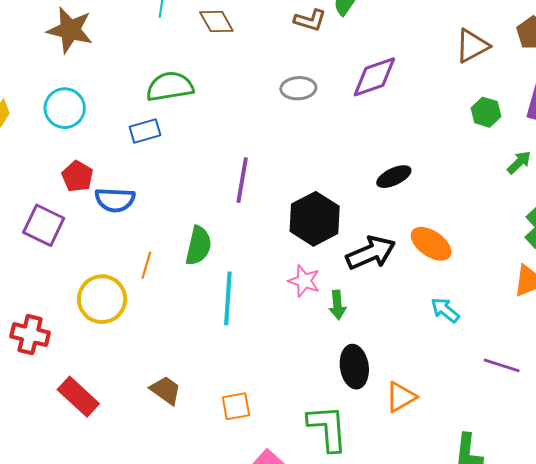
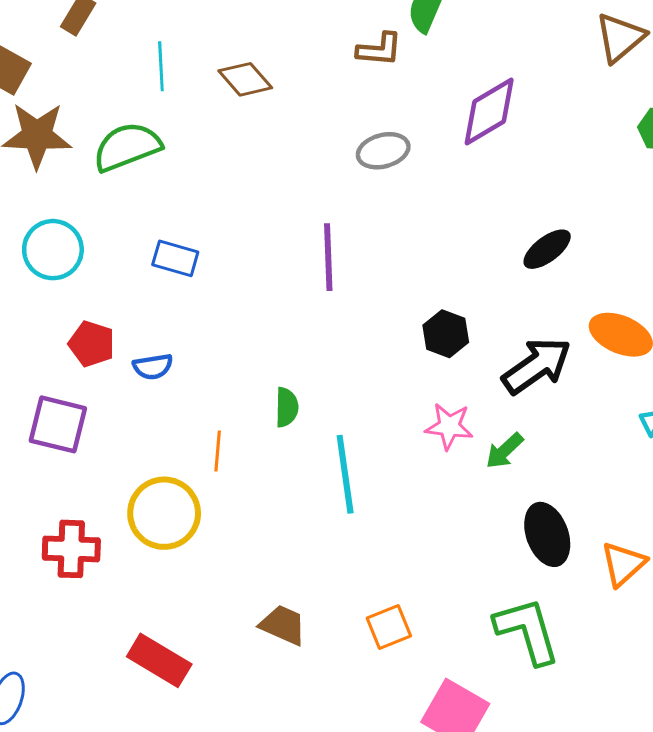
green semicircle: (170, 87) -> (127, 147), moved
blue rectangle: (145, 131) -> (175, 258), turned 44
purple line: (242, 180) -> (328, 257), moved
blue semicircle: (115, 200) -> (153, 367), size x0.7
black hexagon: (315, 219) -> (446, 334), size x0.6
green semicircle: (198, 246) -> (287, 407), size x0.7
green arrow: (337, 305) -> (504, 451), turned 64
red cross: (30, 335) -> (71, 549), moved

